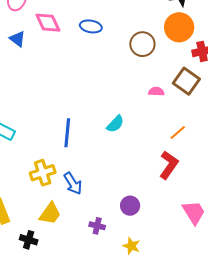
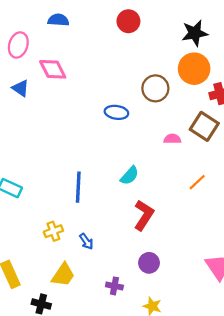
blue ellipse: (91, 26) -> (116, 112), moved
red L-shape: (169, 165) -> (144, 215), moved
yellow cross: (43, 173) -> (53, 231), size x0.7
blue arrow: (73, 183) -> (86, 241), size x0.7

